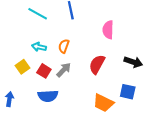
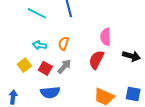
pink semicircle: (108, 30) -> (106, 37), moved
blue square: (128, 92) -> (133, 94), moved

